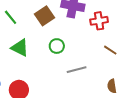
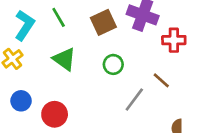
brown line: (110, 50) -> (161, 80), moved
gray line: (77, 70) -> (134, 100), turned -48

